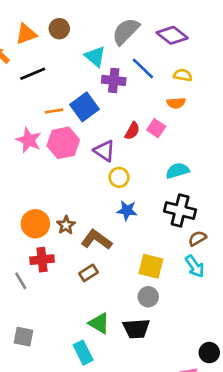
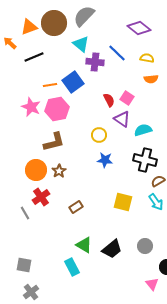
brown circle: (59, 29) -> (54, 23), size x1.6
gray semicircle: (126, 31) -> (84, 16), moved
orange semicircle: (176, 103) -> (151, 79), moved
red semicircle: (132, 131) -> (109, 100), turned -56
purple triangle: (104, 151) -> (122, 119), moved
brown L-shape: (96, 240) -> (54, 142), moved, turned 130
red cross: (42, 260) -> (41, 197), turned -30
gray circle: (148, 297) -> (145, 246), moved
black trapezoid: (136, 329) -> (112, 249), turned -35
gray square: (23, 337) -> (24, 265), moved

